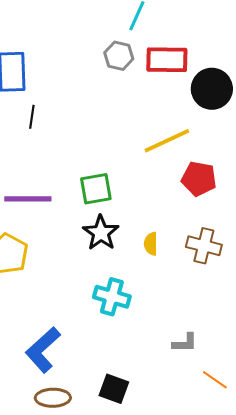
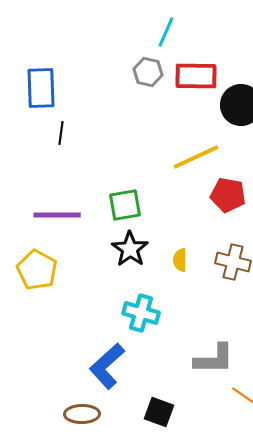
gray L-shape: (185, 343) -> (214, 359), size x1.6
blue L-shape: (43, 350) -> (107, 366), moved
black square: (114, 389) -> (159, 412), moved

